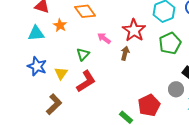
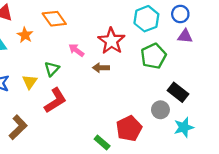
brown arrow: (125, 53) -> (101, 68), turned -104
yellow triangle: (61, 73) -> (30, 82), moved

